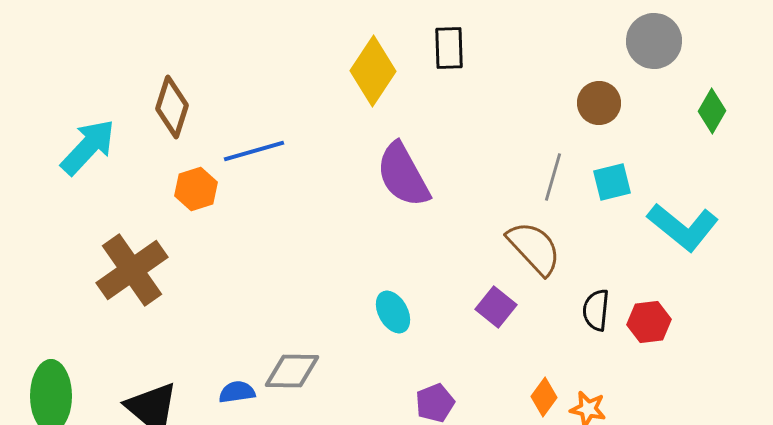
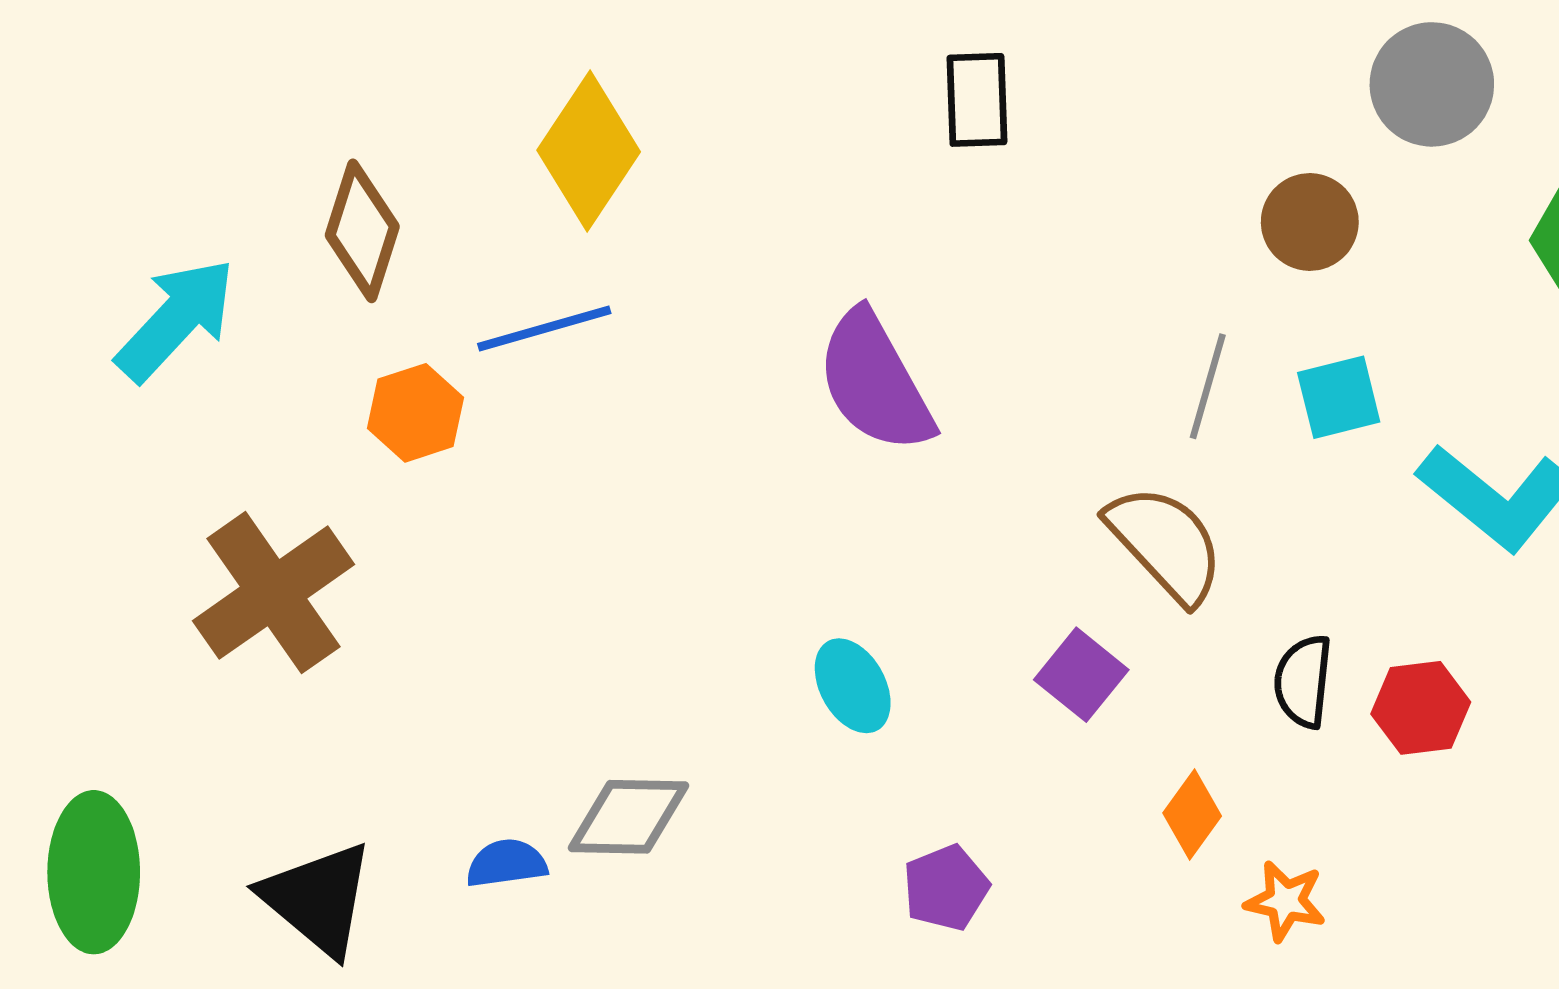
yellow diamond: (373, 71) -> (589, 151), moved
orange diamond: (544, 397) -> (1192, 814), moved

